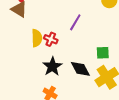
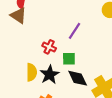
yellow semicircle: (37, 38) -> (32, 72), moved
green square: (103, 53) -> (69, 59), moved

